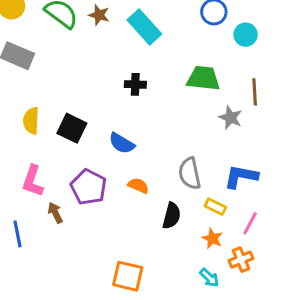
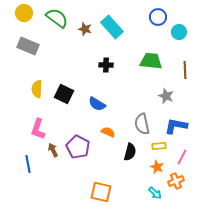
brown star: (99, 15) -> (85, 29), moved
gray star: (230, 118) -> (166, 96), moved
purple pentagon: (89, 187) -> (78, 147), moved
yellow rectangle: (215, 207) -> (159, 146), turned -32

